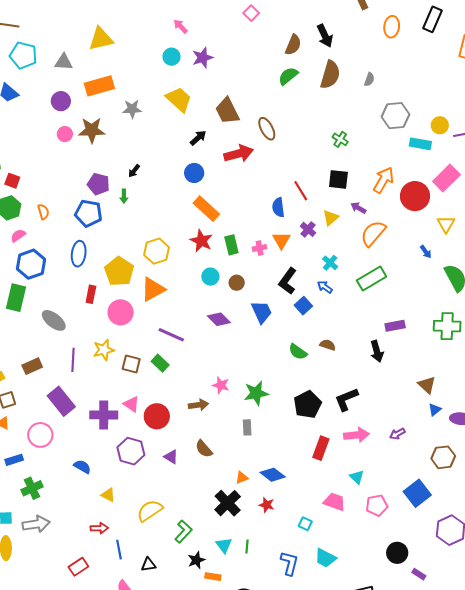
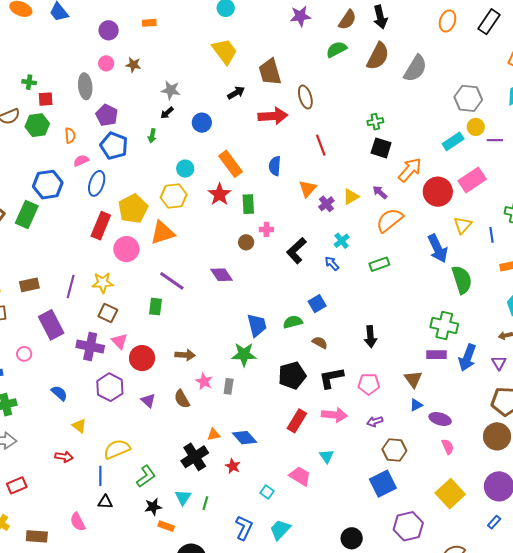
purple star: (203, 58) -> (300, 16), moved
gray semicircle: (369, 79) -> (415, 68), size x2.0
orange rectangle: (99, 86) -> (149, 23), size x0.5
gray star: (132, 109) -> (171, 90), moved
gray hexagon: (395, 116) -> (468, 98), moved
brown star: (92, 130) -> (133, 65), size x0.6
green cross: (340, 139) -> (375, 122), turned 35
cyan rectangle: (420, 144) -> (453, 141), turned -55
blue circle: (194, 173) -> (202, 123), moved
black square: (338, 179) -> (381, 148), moved
red square: (12, 181) -> (46, 99), turned -35
purple pentagon: (98, 184) -> (107, 115), moved
red line: (301, 191) -> (321, 145), moved
blue semicircle: (278, 207) -> (275, 166), moved
pink semicircle: (18, 236) -> (81, 161), moved
orange triangle: (281, 240) -> (308, 189), moved
pink cross: (260, 248) -> (266, 229), moved
blue arrow: (426, 252) -> (438, 248), size x2.0
cyan circle: (210, 277) -> (185, 169), moved
green rectangle: (372, 278) -> (379, 264), size x0.7
red rectangle: (91, 294) -> (101, 226), size x1.5
blue square: (303, 306) -> (317, 304), moved
blue trapezoid: (262, 312) -> (257, 325), moved
gray ellipse: (54, 320) -> (85, 86), moved, turned 35
purple rectangle: (395, 326) -> (436, 355), moved
brown semicircle: (328, 345) -> (320, 343), moved
green semicircle: (298, 352) -> (293, 322), turned 120
green rectangle: (160, 363) -> (156, 307), turned 42
brown square: (131, 364) -> (108, 313), moved
pink star: (221, 385) -> (204, 381), moved
pink circle: (40, 435) -> (24, 354), size x0.6
brown hexagon: (443, 457) -> (394, 450), moved
pink pentagon: (377, 505) -> (369, 384), moved
blue line: (119, 550) -> (100, 476), moved
cyan trapezoid: (325, 558) -> (280, 530), turned 95
red rectangle: (78, 567) -> (17, 485), moved

